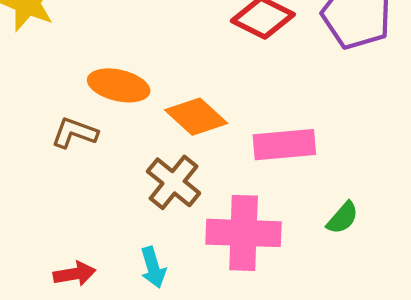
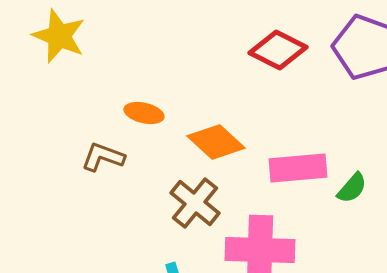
orange ellipse: (119, 85) -> (144, 113), size x0.7
green semicircle: (343, 218) -> (352, 188), moved

